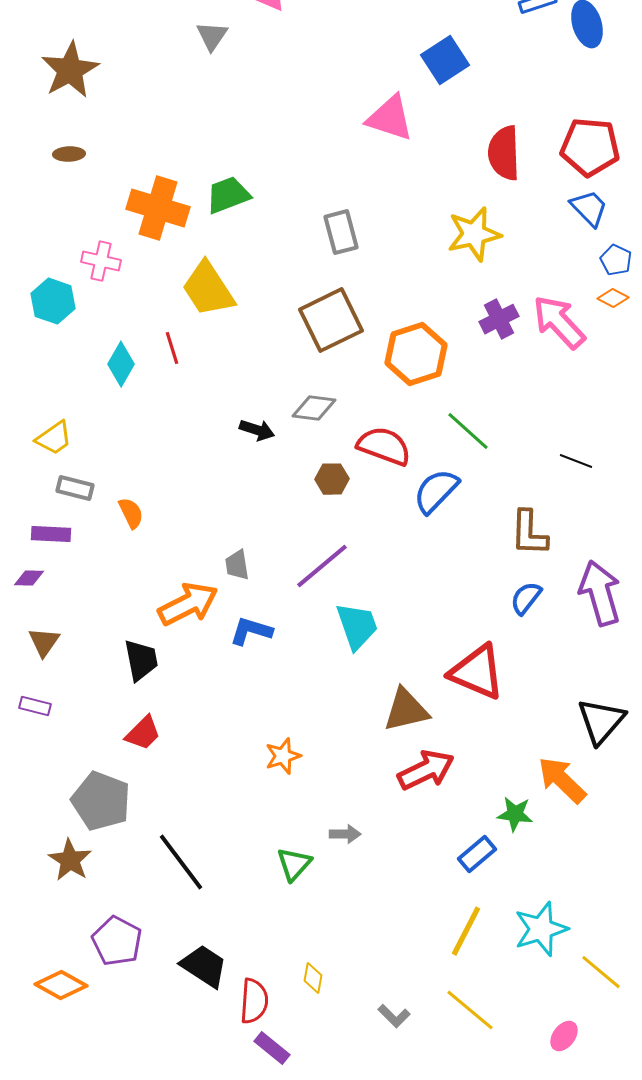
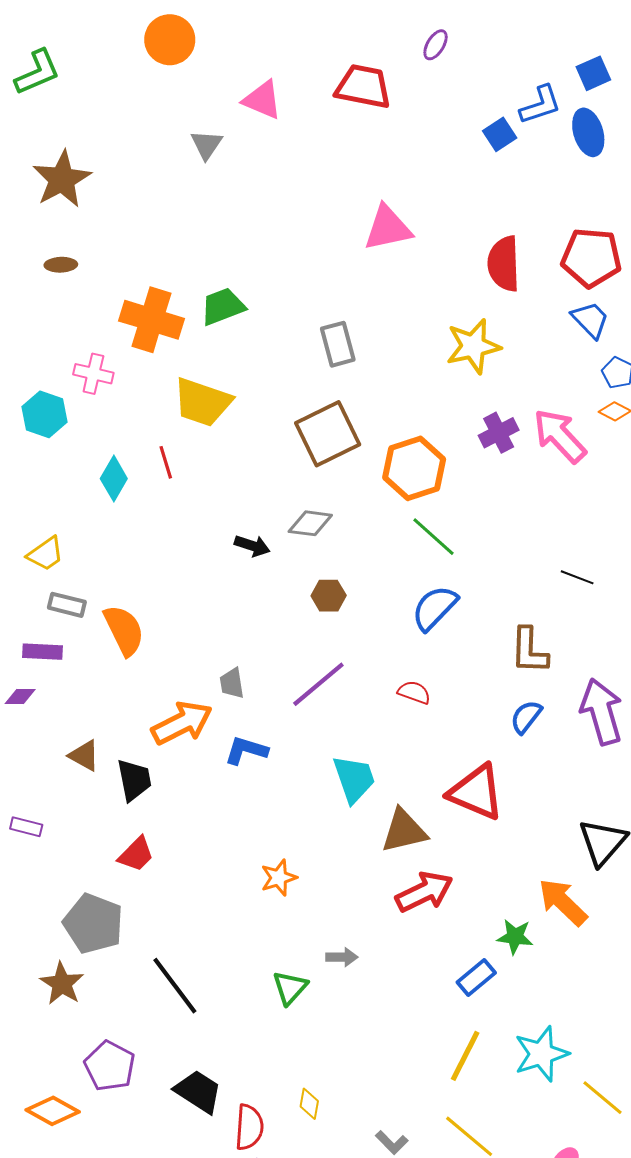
blue square: (445, 60) -> (500, 134), moved, size x0.7
pink triangle: (390, 118) -> (388, 228), turned -30
yellow trapezoid: (208, 289) -> (202, 402), turned -38
green line: (468, 431) -> (433, 537), moved
red semicircle: (384, 446) -> (414, 692), moved, size x0.6
orange semicircle: (131, 513) -> (124, 630), size x1.6
cyan trapezoid: (357, 626) -> (354, 779), moved
brown triangle: (44, 642) -> (84, 756), moved, turned -36

